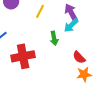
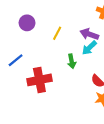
purple arrow: (71, 12) -> (89, 34), turned -42

